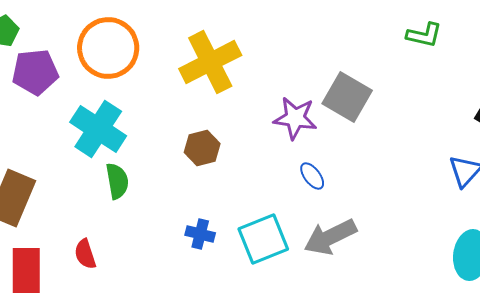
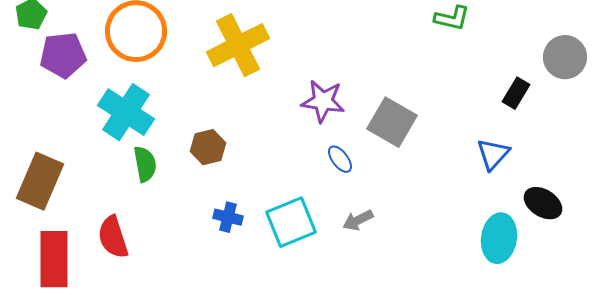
gray square: (347, 97) -> (392, 122), moved
brown hexagon: (202, 148) -> (208, 147), moved
gray arrow: (330, 237) -> (358, 220), size x0.6
red semicircle: (85, 254) -> (113, 237), size x1.4

